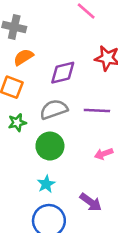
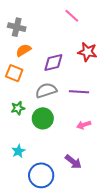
green star: (17, 123) -> (18, 108), moved
cyan star: (46, 184) -> (18, 151), moved

